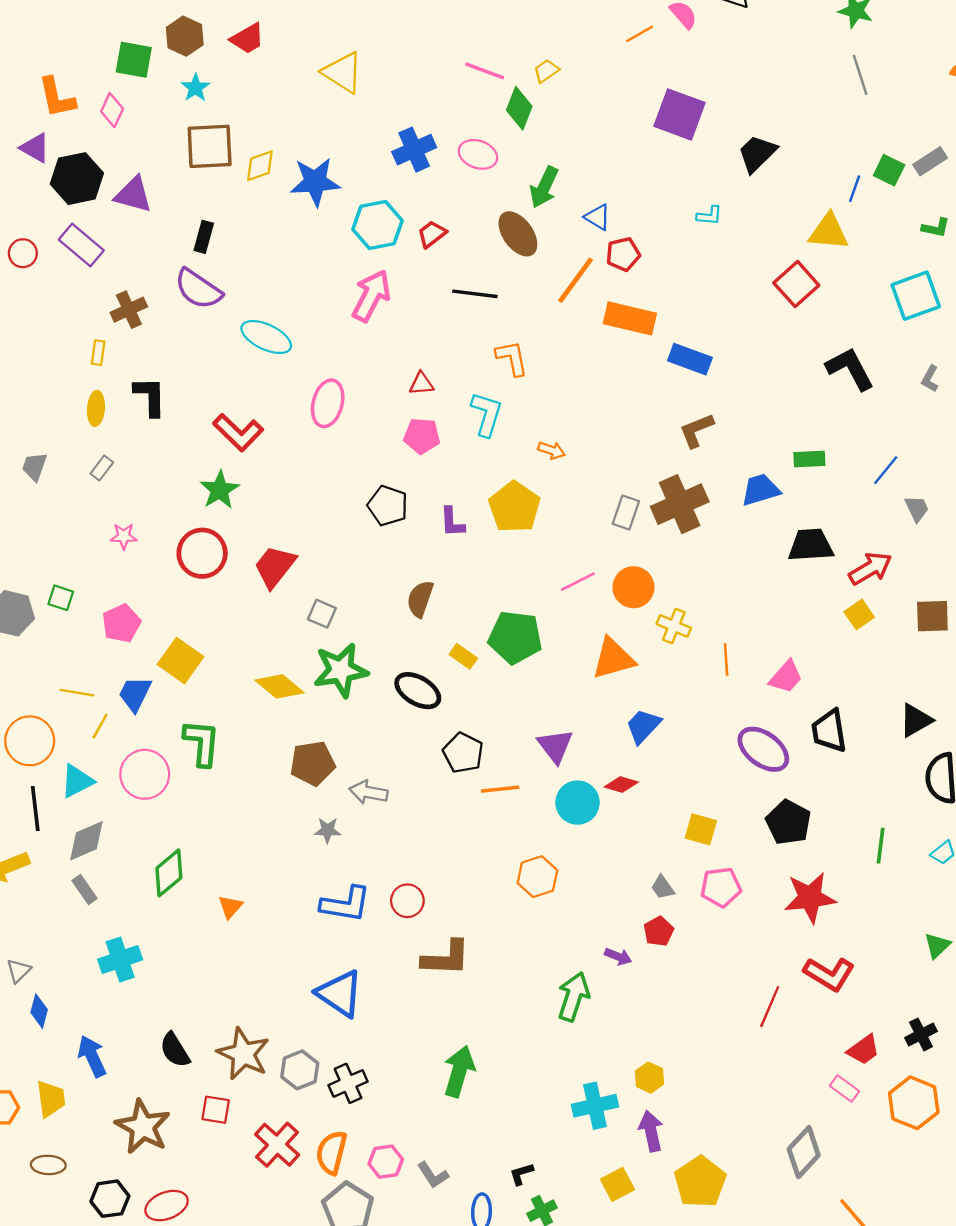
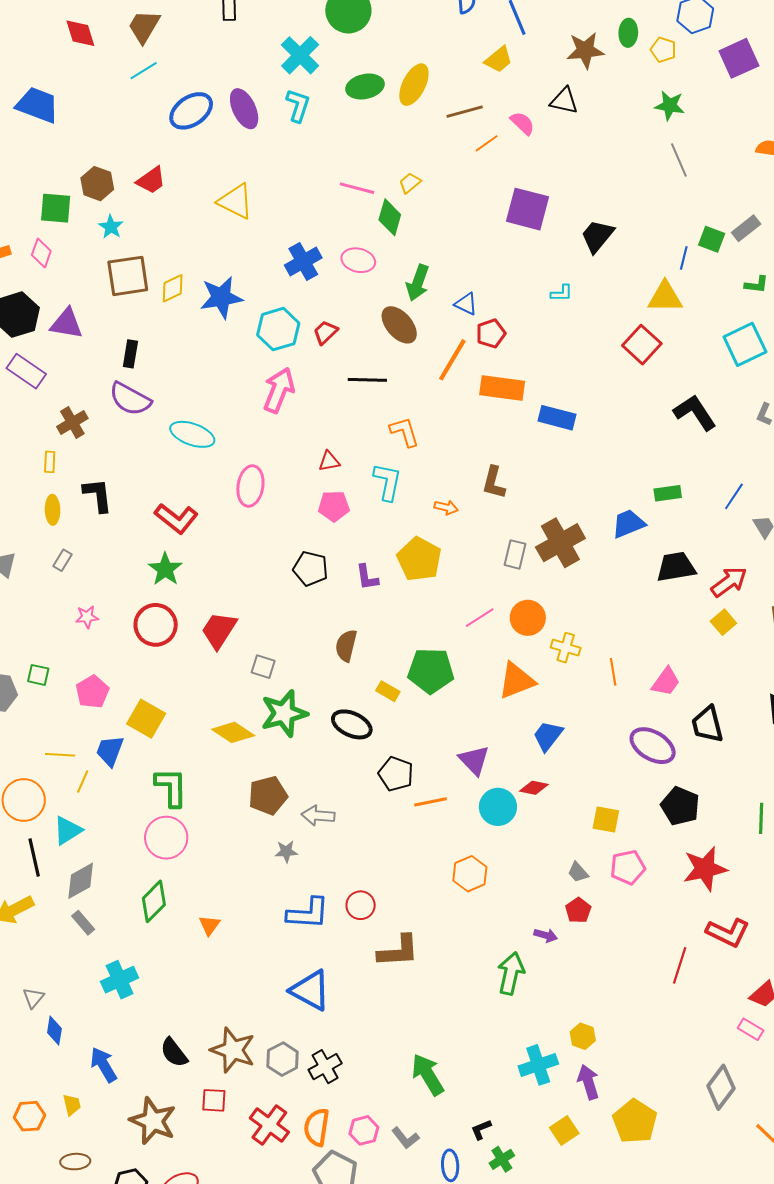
brown L-shape: (696, 430) -> (494, 483), moved, turned -48
pink circle: (145, 774) -> (166, 838), moved
green arrow: (459, 1071) -> (428, 1075), moved, turned -42
yellow trapezoid: (51, 1099) -> (72, 1105), size x0.7

